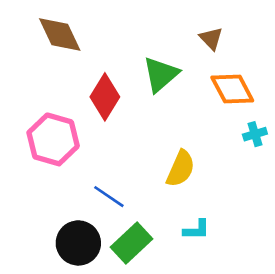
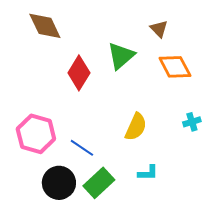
cyan cross: (255, 134) -> (192, 122), moved
pink hexagon: (53, 139) -> (36, 134), moved

